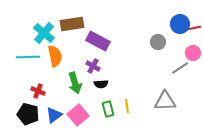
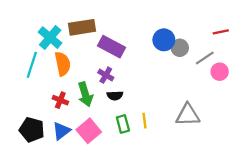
blue circle: (180, 24) -> (164, 40), moved
pink circle: (193, 53) -> (220, 72), moved
cyan line: (28, 57) -> (32, 65), turned -70
gray line: (180, 68) -> (205, 58), moved
red cross: (38, 91) -> (60, 100), moved

